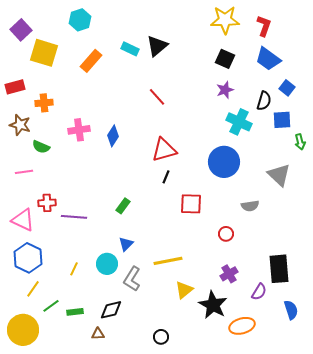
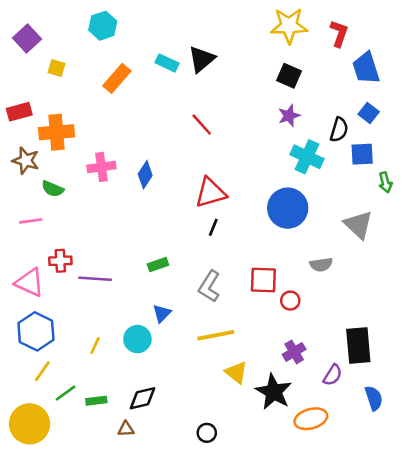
yellow square: (44, 53) -> (57, 68), size x0.5
blue trapezoid: (268, 59) -> (366, 68), moved, turned 36
orange cross: (44, 103) -> (57, 132), size x1.5
red square: (191, 204) -> (263, 280), moved
green rectangle: (123, 206) -> (158, 265), turned 35
gray L-shape: (132, 279) -> (209, 286), moved
yellow triangle: (184, 290) -> (236, 372), turned -42

